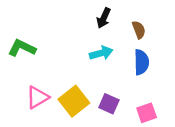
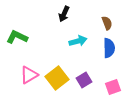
black arrow: (104, 18) -> (64, 14), moved
purple square: (109, 104) -> (84, 80), turned 35

